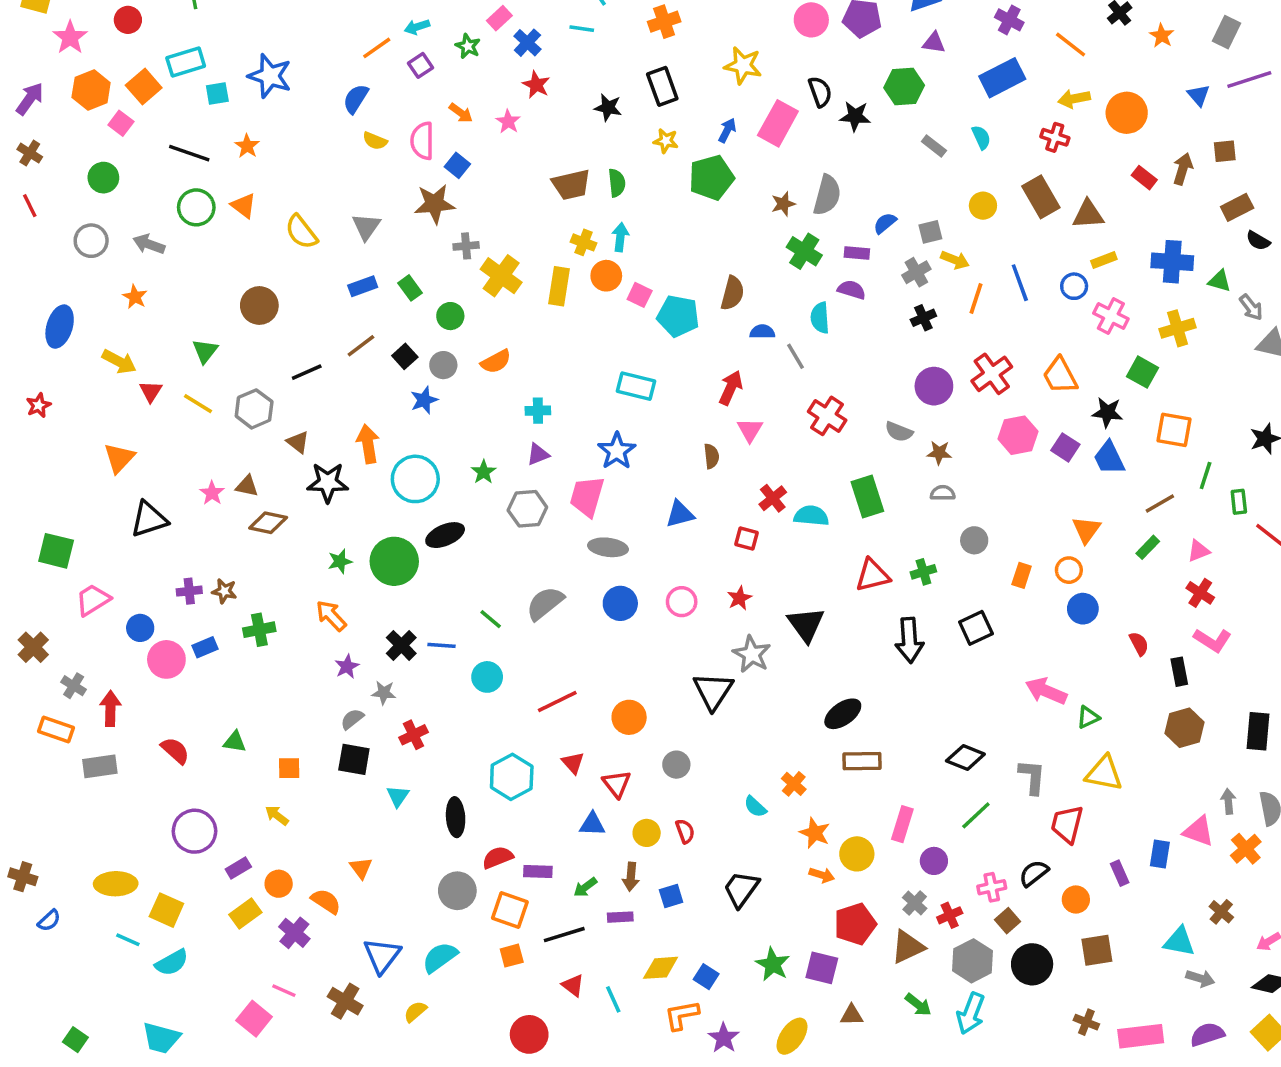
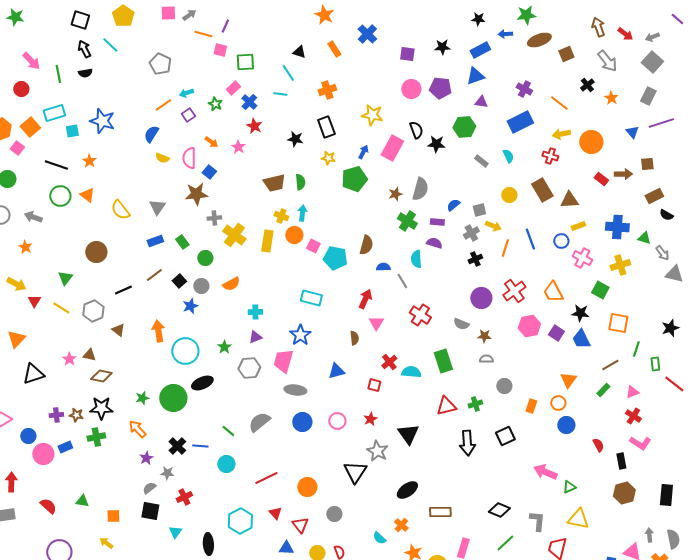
brown arrow: (1183, 169) -> (623, 174), turned 72
black star: (328, 482) -> (101, 408), moved
black ellipse: (843, 714) -> (407, 490), moved

